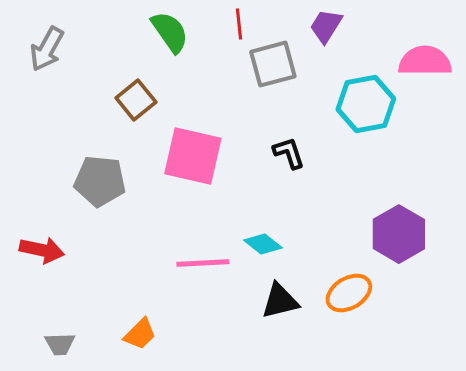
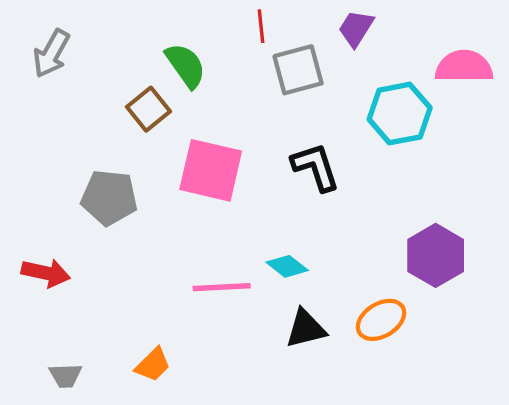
green semicircle: (170, 32) -> (186, 65), moved
black L-shape: (289, 153) -> (316, 167), size x1.4

